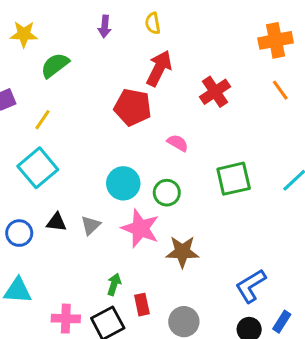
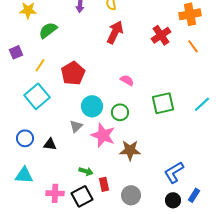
red cross: (215, 92) -> (161, 35), moved
red pentagon: (133, 107) -> (73, 73), moved, turned 30
black triangle: (56, 222) -> (50, 144), moved
gray triangle: (91, 225) -> (76, 126), moved
green arrow: (114, 284) -> (86, 171), turned 88

